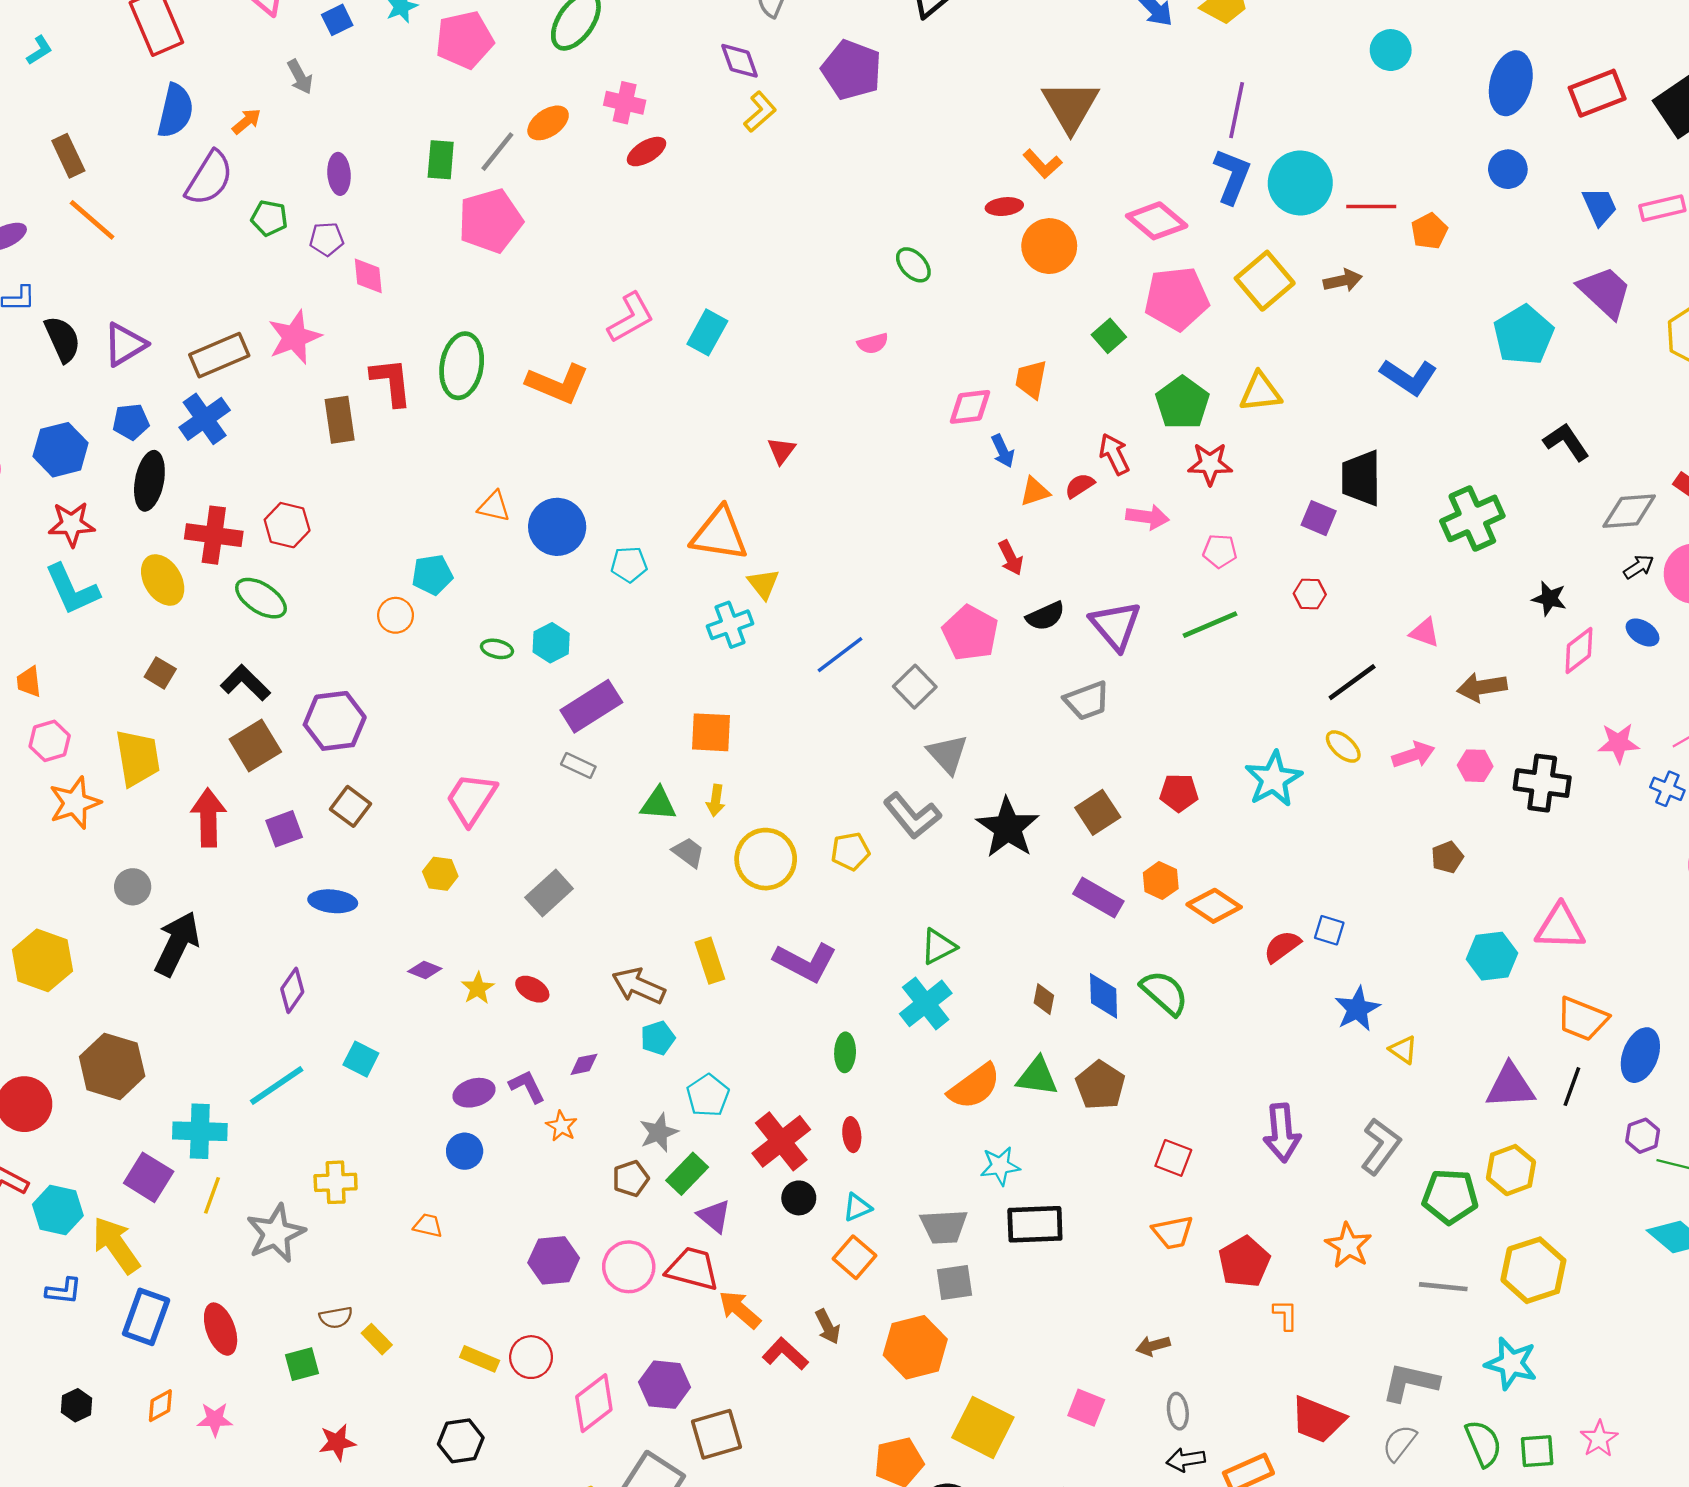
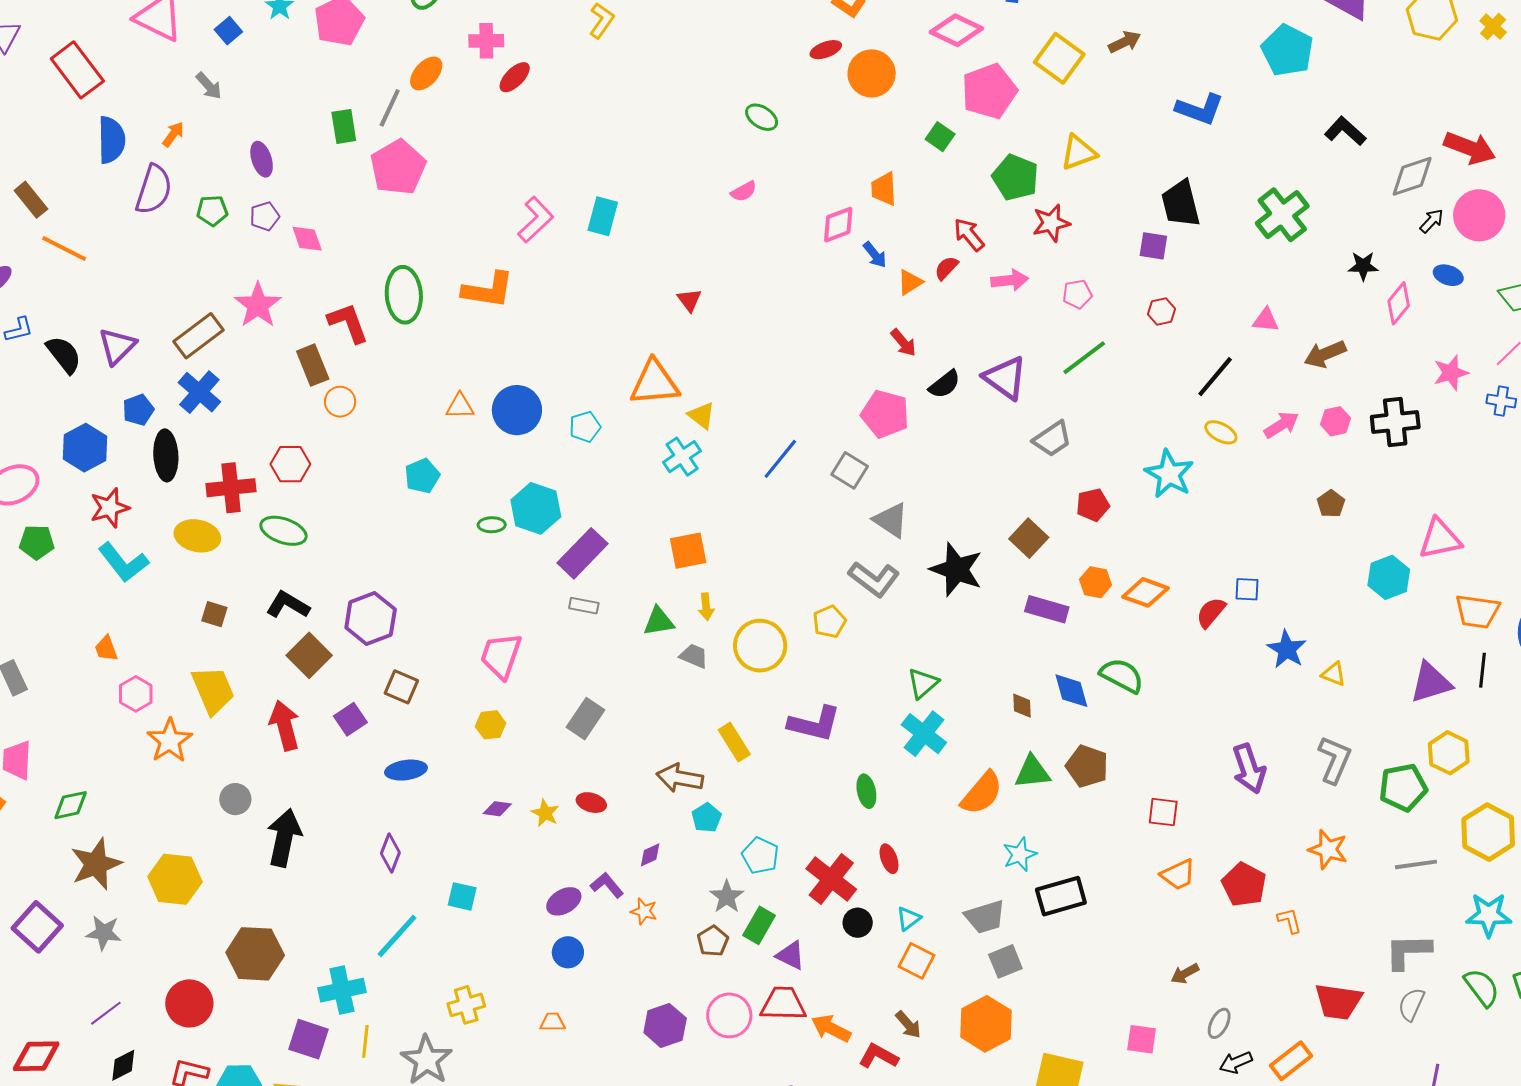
yellow ellipse: (163, 580) -> (197, 536), turned -33
orange circle: (396, 615) -> (340, 402), moved
cyan hexagon: (551, 643) -> (536, 508), size x1.5
gray trapezoid: (1087, 701) -> (1052, 439), moved
gray ellipse: (1178, 1411) -> (1219, 1023), turned 48

